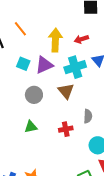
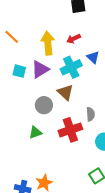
gray circle: (34, 95) -> (44, 105), moved
red cross: (66, 129) -> (70, 130), size x1.6

